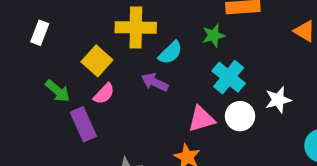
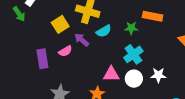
purple arrow: (155, 82) -> (82, 40), moved
green arrow: (58, 91) -> (19, 14), moved
pink semicircle: (104, 94) -> (65, 51), moved

